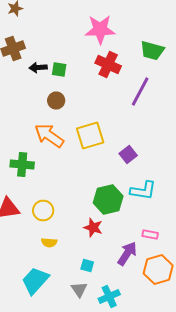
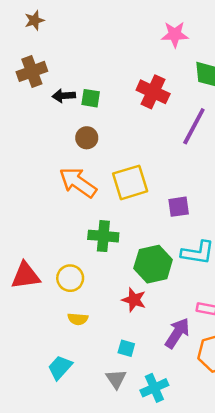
pink star: (100, 30) -> (175, 34), moved, size x0.7
purple square: (128, 154) -> (179, 207), turned 30
green cross: (22, 164) -> (103, 236), moved
cyan trapezoid: (35, 280) -> (60, 367), size x0.7

